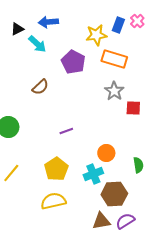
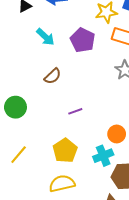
cyan arrow: (37, 44) -> (45, 37), moved
brown semicircle: (40, 87) -> (53, 76), moved

